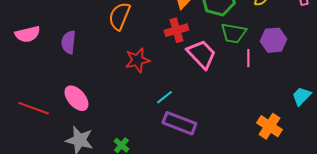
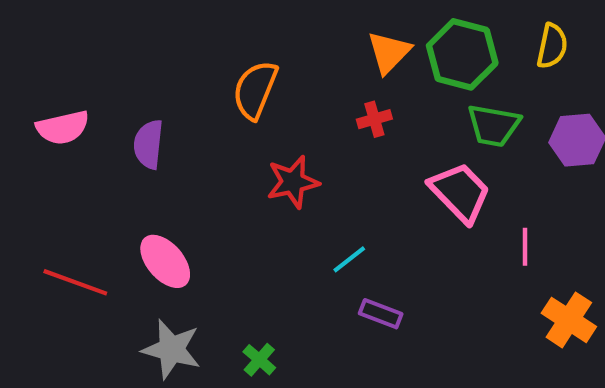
red cross: (176, 30) -> (374, 119), size x0.7
pink trapezoid: (201, 54) -> (460, 192), moved
pink line: (248, 58) -> (525, 247), moved
purple rectangle: (179, 123) -> (381, 314), size x0.6

